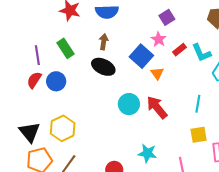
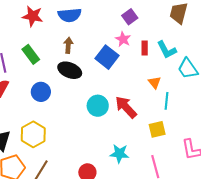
red rectangle: (179, 50) -> (145, 48), turned -48
orange triangle: (157, 73) -> (155, 83), moved
blue circle: (56, 81) -> (41, 92), moved
yellow square: (199, 135) -> (157, 129), moved

